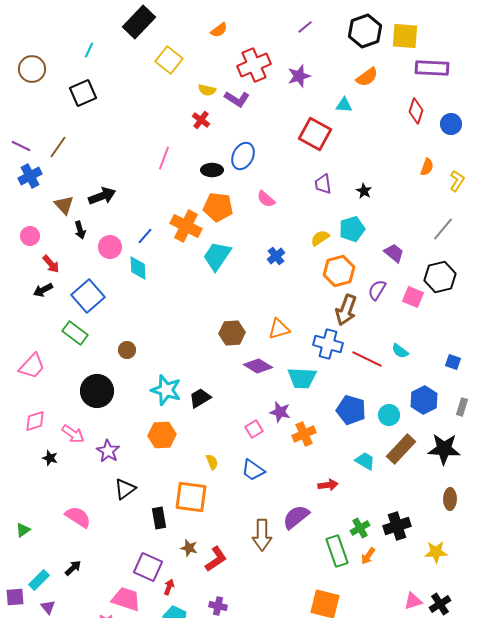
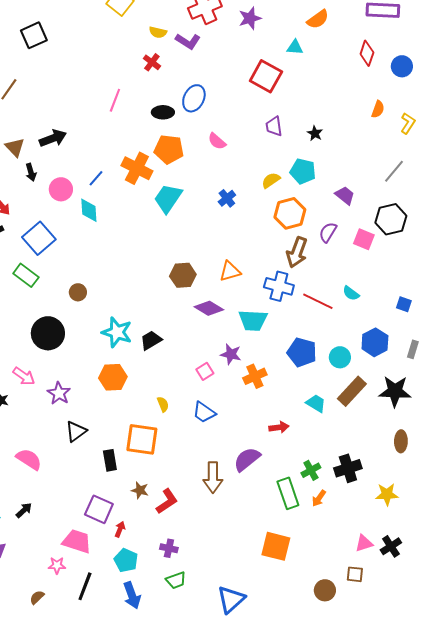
cyan pentagon: (352, 229) -> (303, 171), turned 30

